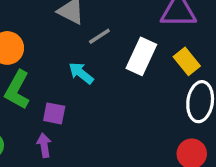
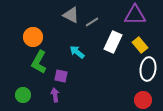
gray line: (99, 36) -> (92, 22), moved

